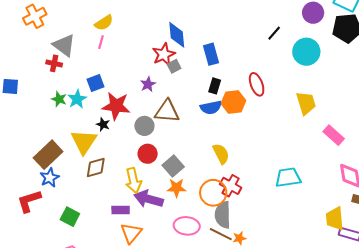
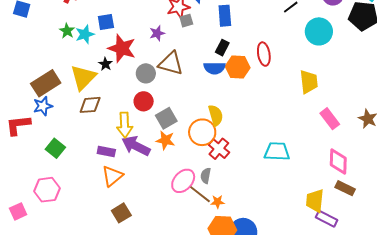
orange circle: (213, 193) -> (202, 132), moved
gray semicircle: (223, 215) -> (206, 176), size x0.6
pink ellipse: (187, 226) -> (183, 181), moved, turned -65

